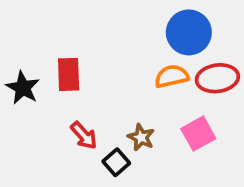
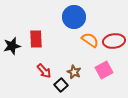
blue circle: (189, 32) -> (74, 17), moved
orange semicircle: (172, 76) -> (90, 40), turned 48
black star: (23, 88) -> (12, 46), turned 30

